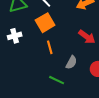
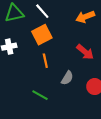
green line: (57, 80) -> (40, 95), moved

